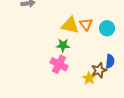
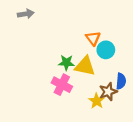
yellow triangle: (70, 25) -> (85, 66), moved
cyan circle: (107, 28) -> (106, 50), moved

